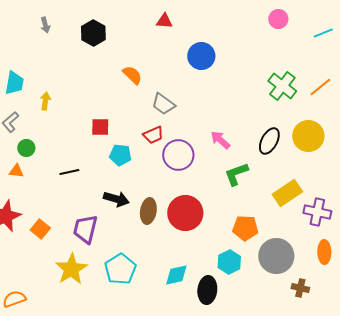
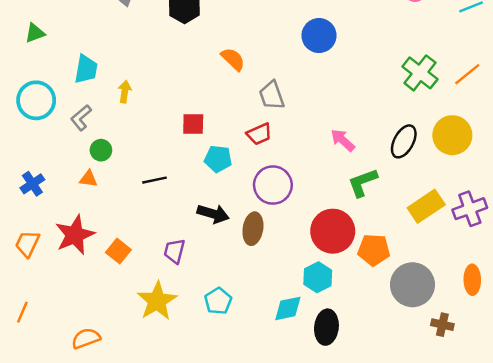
gray trapezoid: (163, 104) -> (272, 95), turned 35
purple circle: (178, 155) -> (273, 185), moved
purple cross: (317, 212) -> (470, 209), moved, turned -32
red circle: (185, 213) -> (333, 231), moved
purple trapezoid: (85, 229) -> (174, 251), size x0.7
cyan hexagon: (229, 262) -> (318, 277), moved
cyan pentagon: (120, 269) -> (218, 301), size x0.7

